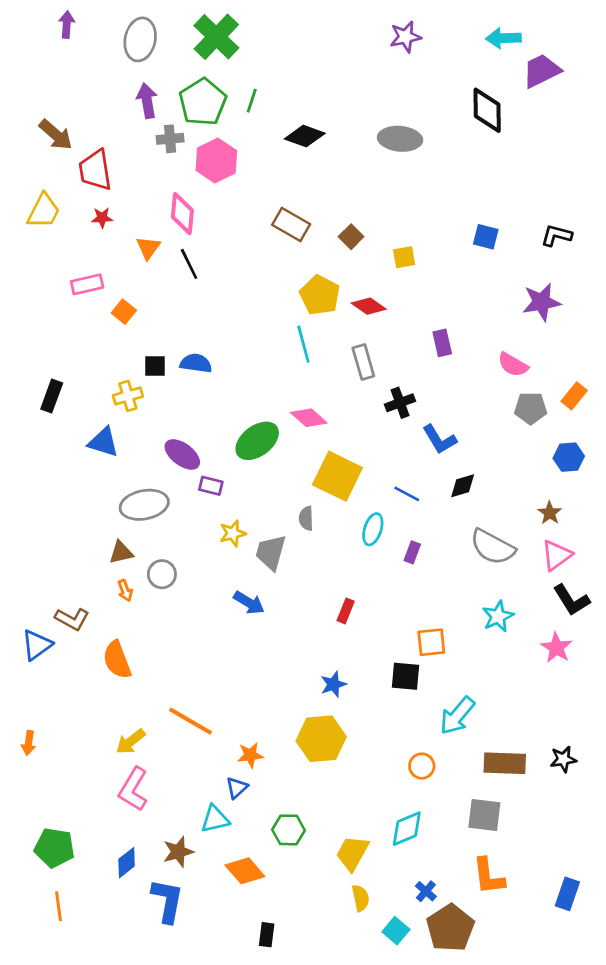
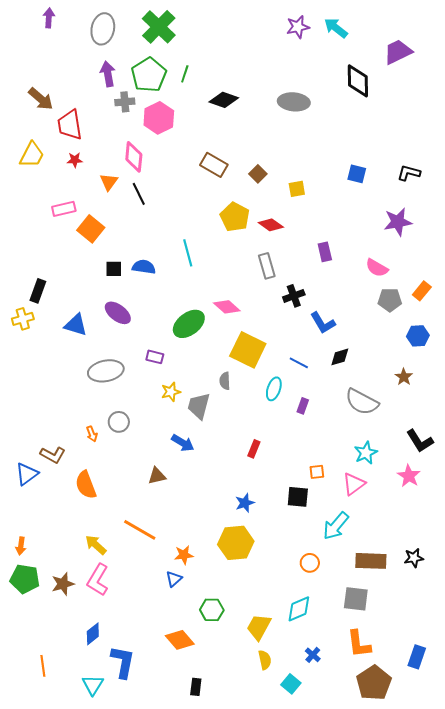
cyan arrow: (503, 38) -> (336, 28), moved, turned 40
orange square: (124, 312) -> (91, 229), size x1.5
cyan line: (303, 344) -> (188, 253), moved
yellow cross: (128, 396) -> (23, 319), moved
purple ellipse: (182, 454) -> (118, 313), moved
brown triangle: (121, 552) -> (157, 476), moved
pink triangle: (556, 555) -> (354, 484), moved
orange square: (431, 642) -> (317, 472), size x0.7
yellow arrow: (131, 742) -> (96, 545), turned 80
cyan triangle: (215, 819) -> (93, 685), moved, turned -45
green pentagon: (54, 848) -> (25, 579), moved
brown star: (178, 852) -> (63, 584), moved
brown pentagon: (450, 928) -> (374, 683), moved

